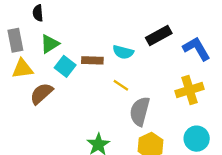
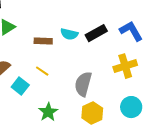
black rectangle: (159, 36) -> (96, 33), moved
cyan square: (65, 66) -> (20, 86), moved
yellow line: (121, 85) -> (42, 71), moved

